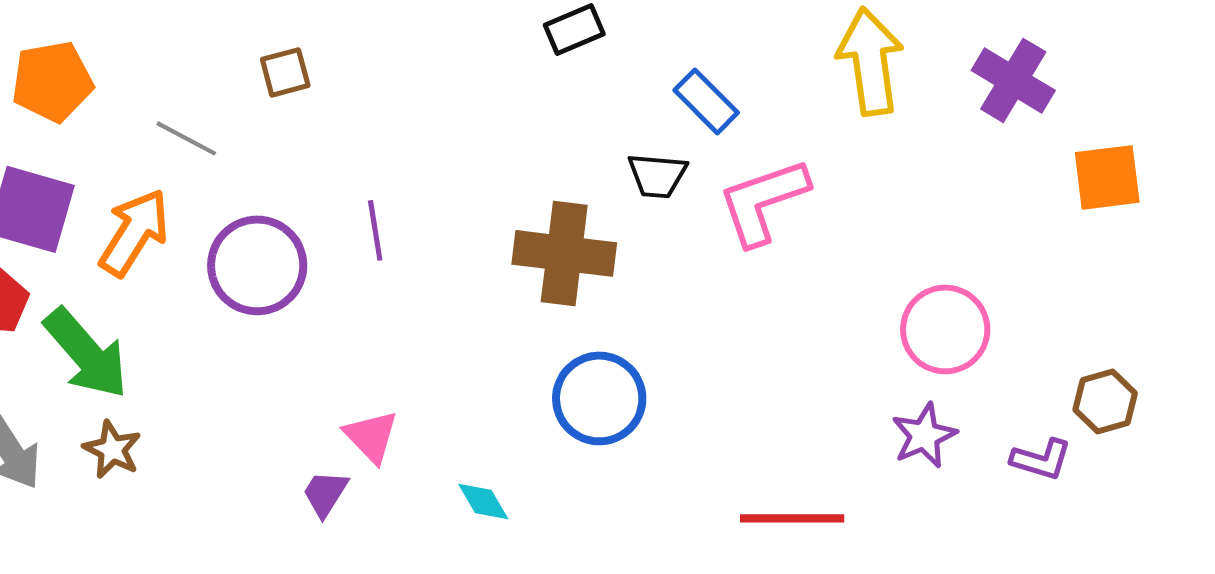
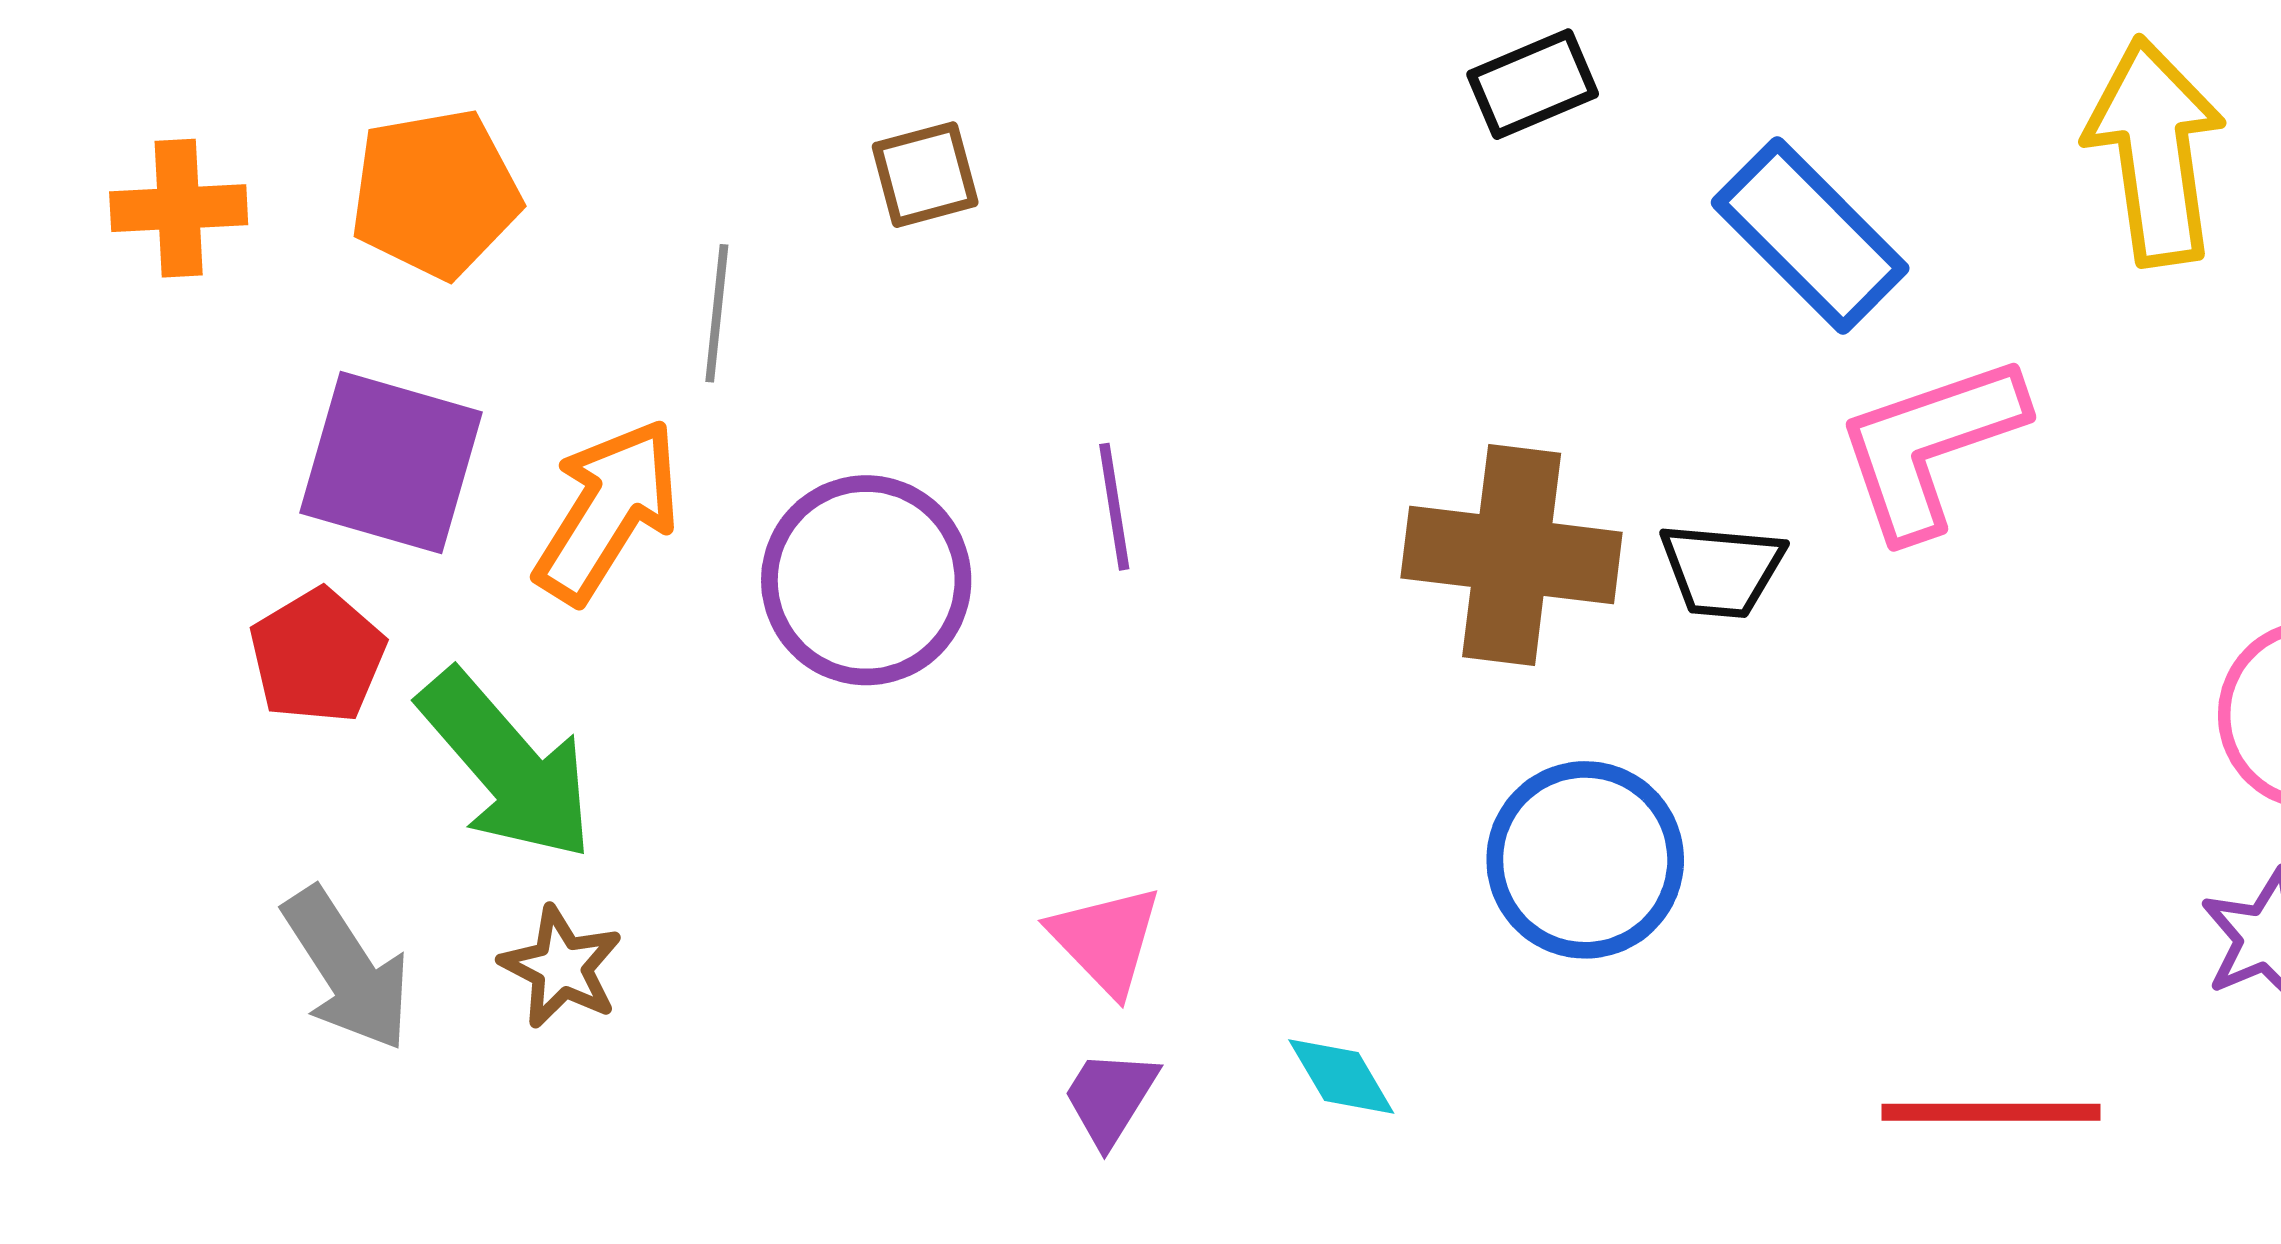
blue rectangle: (706, 101) -> (1810, 235), size x1.4
gray line: (186, 138) -> (717, 313), turned 68
black trapezoid: (657, 175) -> (1722, 570), moved
purple trapezoid: (325, 493) -> (1110, 1097), moved

